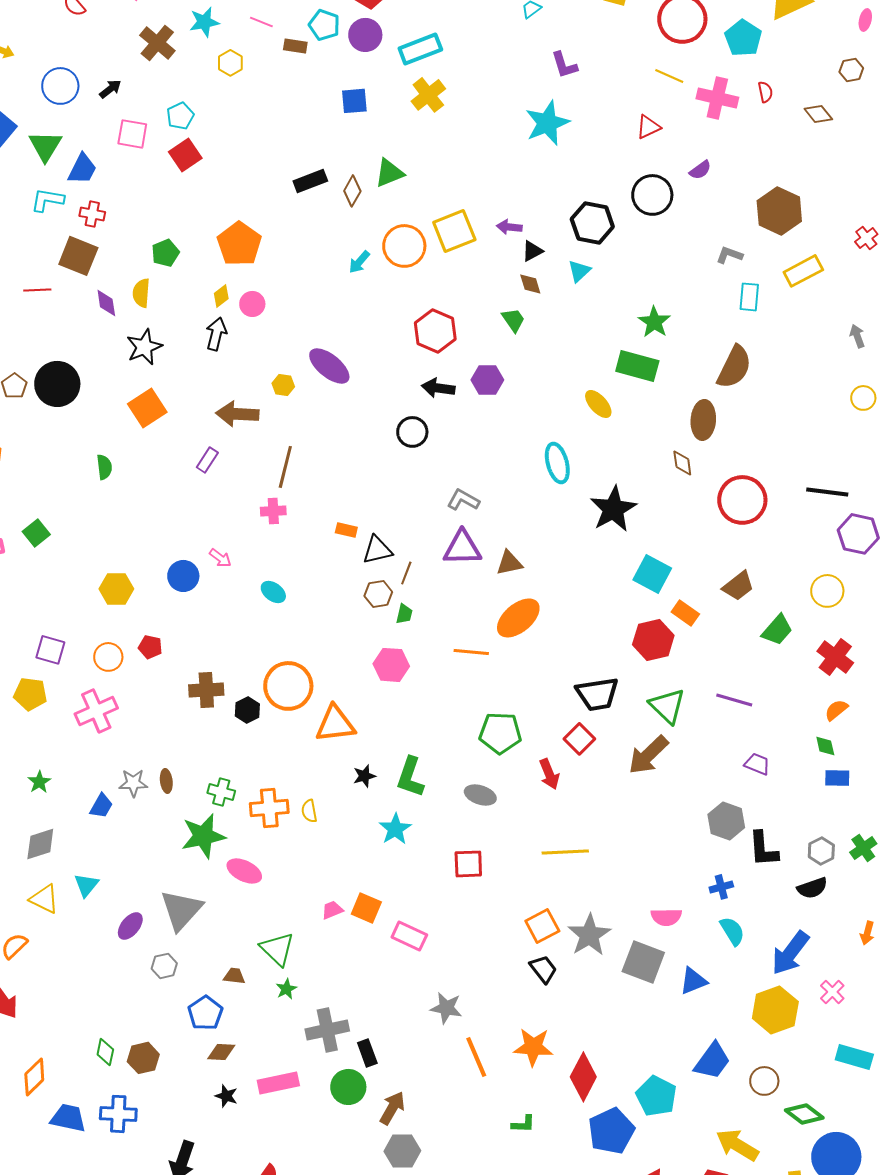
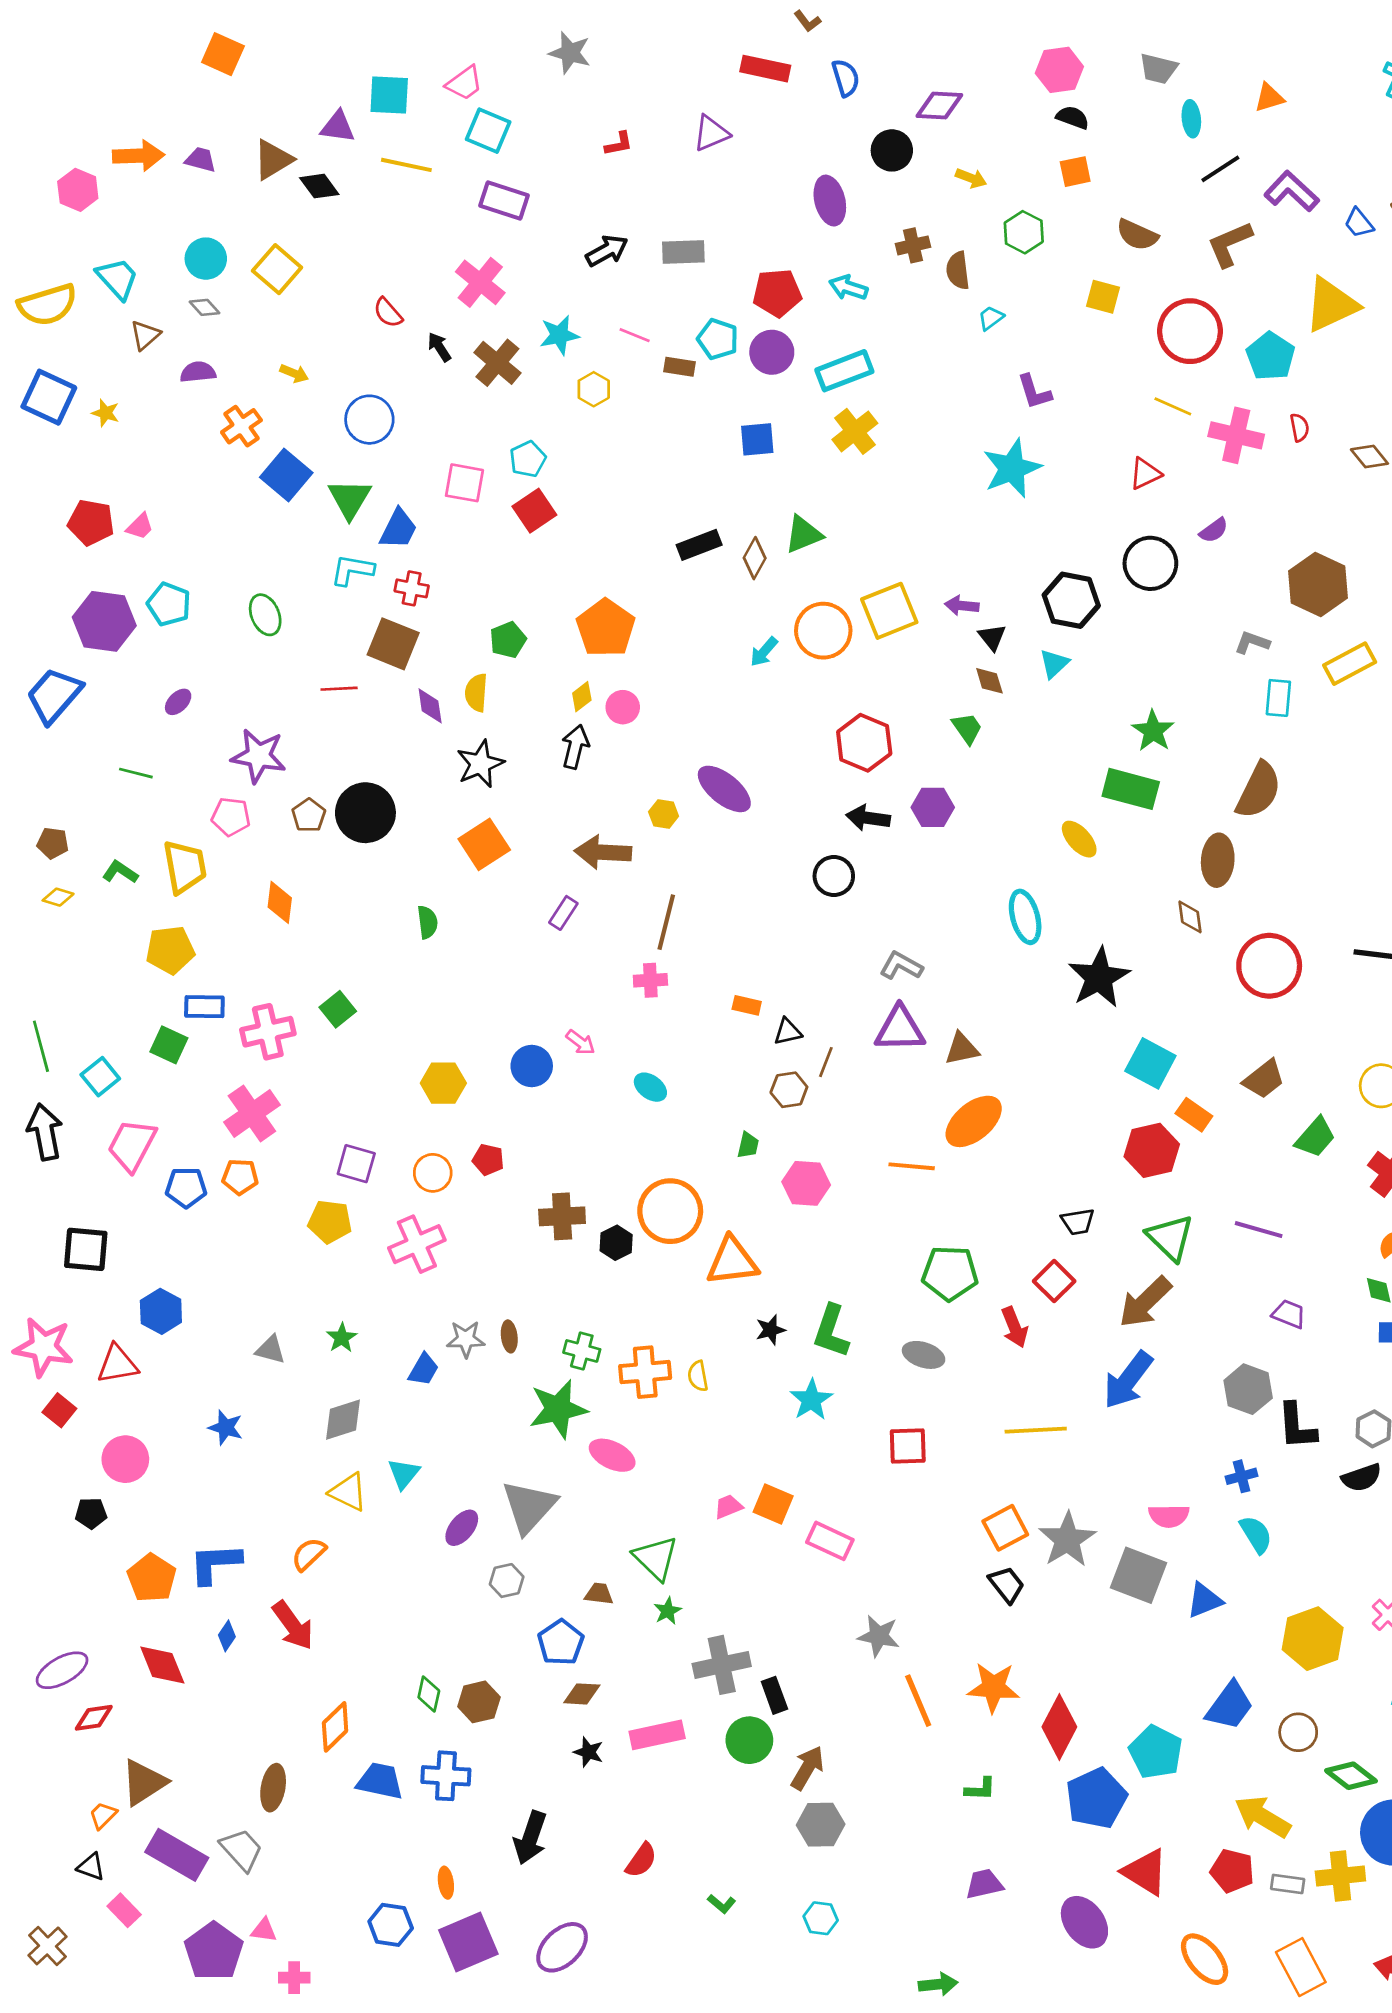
black arrow: (110, 89) -> (439, 347), moved, turned -85
black triangle: (532, 251) -> (992, 637), turned -40
black triangle: (377, 550) -> (788, 1032), size x0.7
green trapezoid: (404, 614) -> (748, 1145), moved
black trapezoid: (597, 694) -> (1078, 1222), size x0.6
blue arrow: (790, 953) -> (1128, 1380), moved

